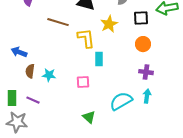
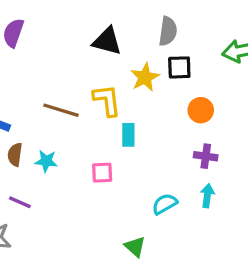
black square: (141, 18) -> (179, 67), moved
brown line: (58, 22) -> (61, 110), moved
cyan semicircle: (121, 101) -> (165, 204), size x0.7
green triangle: (89, 117) -> (135, 247), moved

